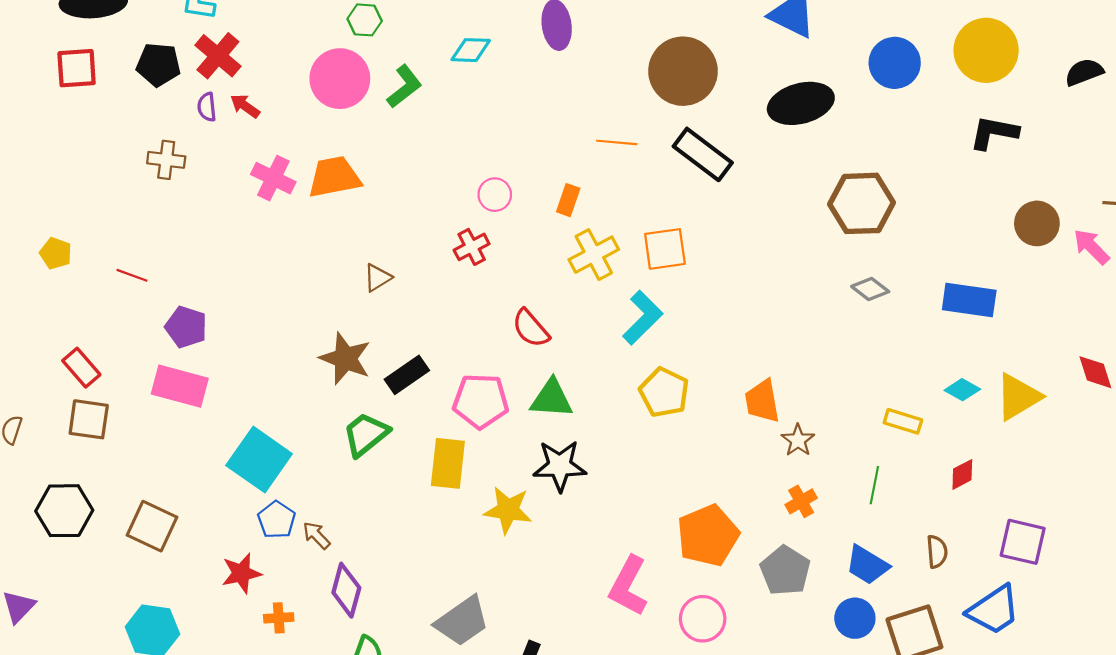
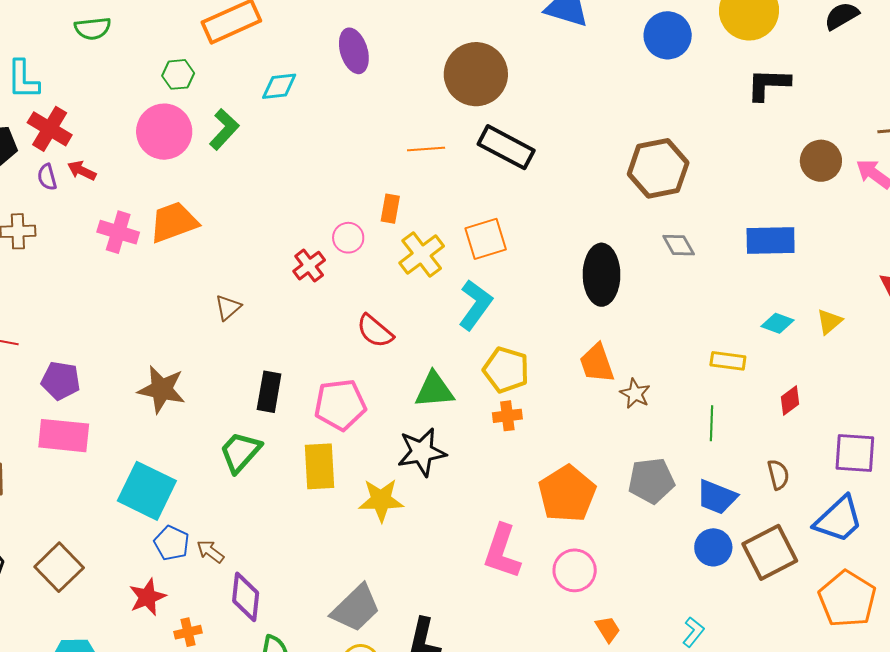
black ellipse: (801, 103) -> (602, 275), moved, turned -66
pink circle: (495, 195) -> (348, 238), moved
gray diamond: (870, 289) -> (679, 245), turned 32
brown star: (345, 359) -> (162, 389), moved
black rectangle: (407, 375) -> (269, 392), turned -36
yellow triangle: (1018, 397) -> (829, 322), size x0.6
green triangle: (552, 399) -> (434, 390), moved
orange cross: (801, 501) -> (507, 416), moved, turned 32
brown square: (152, 526) -> (59, 567), turned 30
gray pentagon: (785, 571) -> (651, 481), moved, turned -30

